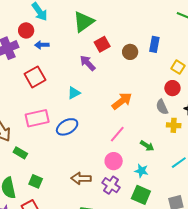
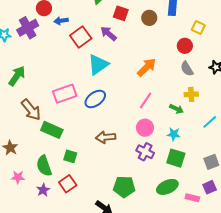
red square: (102, 44) -> (121, 13), turned -35
red square: (35, 77) -> (81, 37), moved
red circle: (172, 88) -> (185, 46), moved
cyan triangle: (74, 93) -> (98, 65), size x1.6
yellow cross: (174, 125) -> (191, 94), moved
green rectangle: (20, 153) -> (52, 130), size x1.5
brown arrow: (81, 178) -> (106, 137), moved

